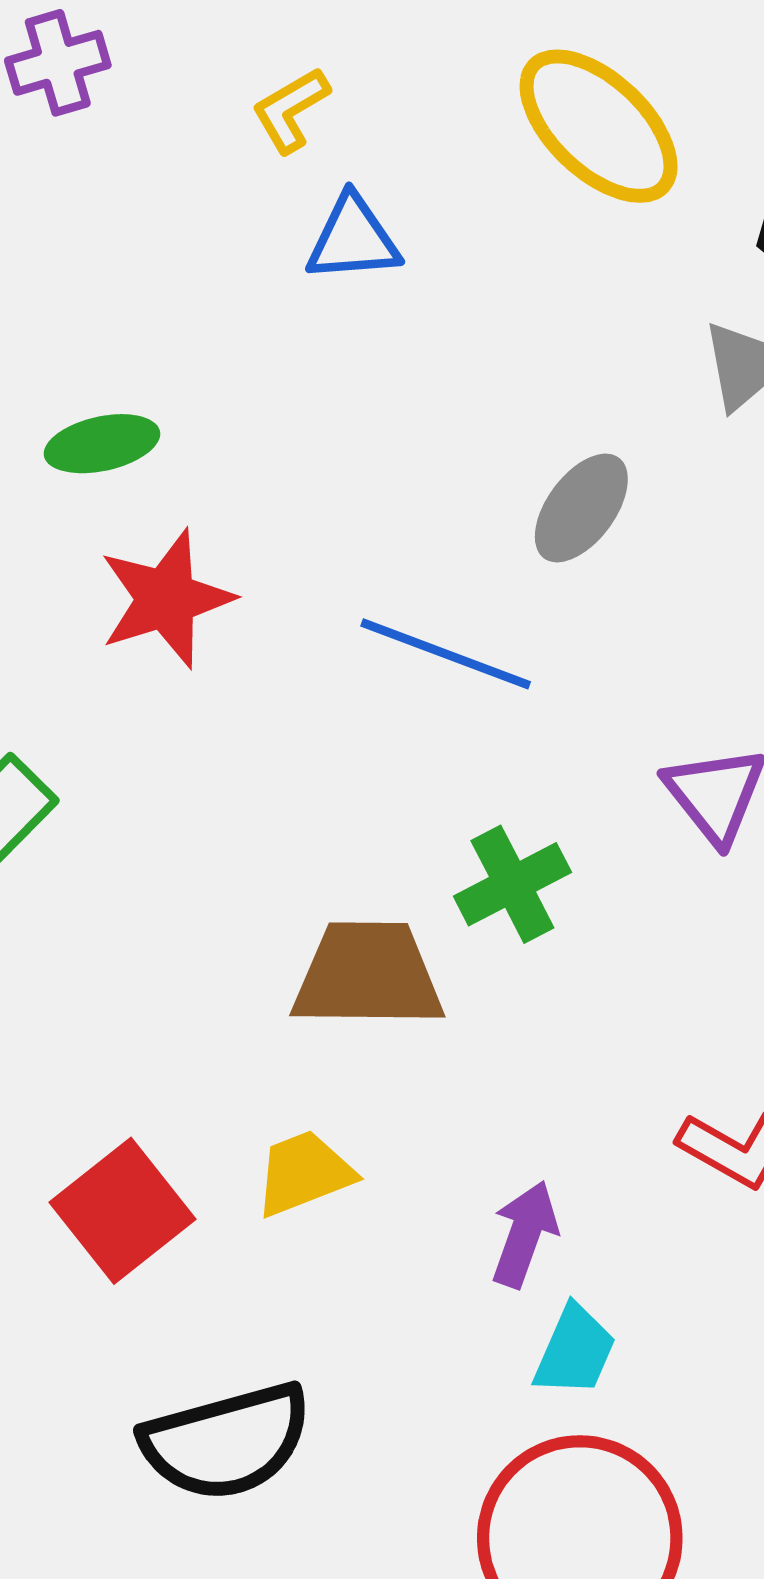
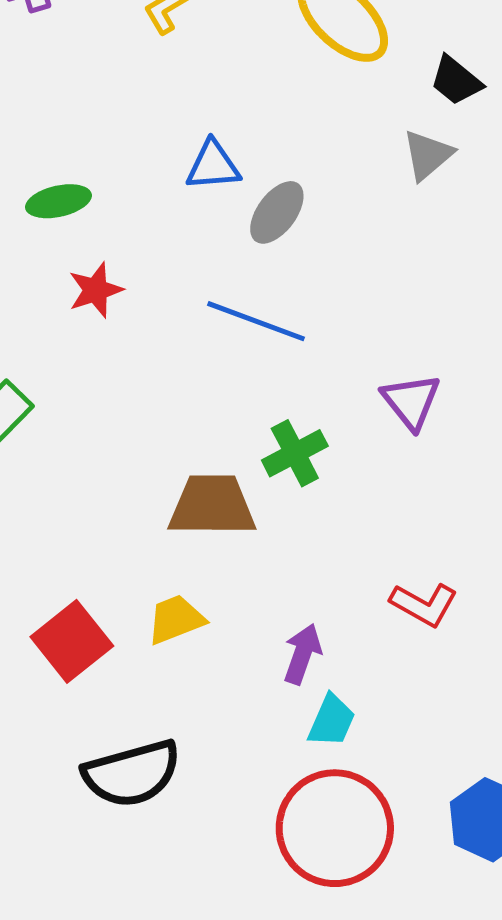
blue triangle: (353, 239) -> (213, 165), moved
gray ellipse: (581, 508) -> (277, 212), moved
red star: (166, 599) -> (96, 290), size x0.7

